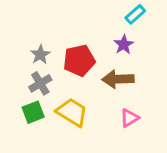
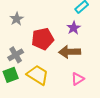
gray star: (40, 55) -> (17, 19), moved

